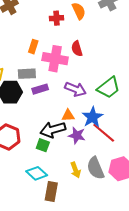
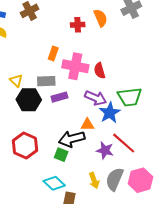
red semicircle: (77, 49) -> (100, 71), moved
green trapezoid: (109, 88) -> (130, 97), turned 30
blue star: (92, 117) -> (110, 113), moved
purple star: (77, 135) -> (105, 150), moved
gray semicircle: (95, 168) -> (115, 179), turned 45

